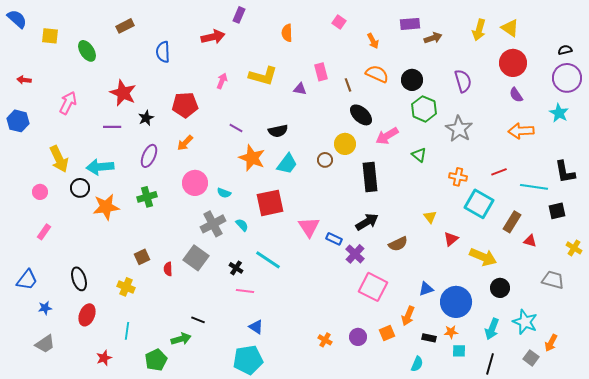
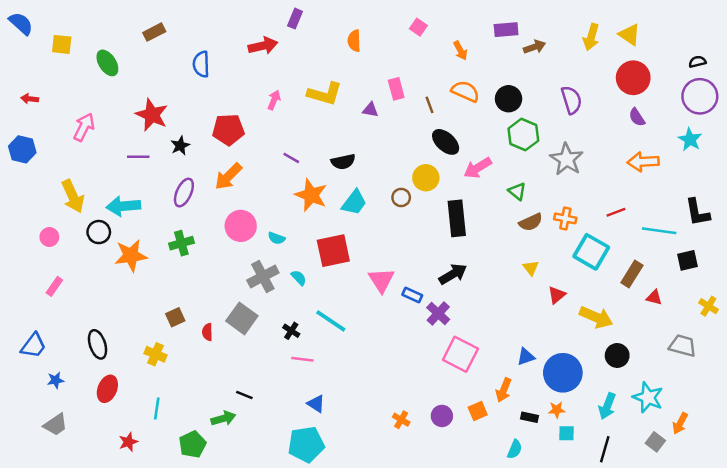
orange arrow: (185, 143) -> (228, 177), size x1.4
brown semicircle: (398, 244) -> (531, 222), moved

